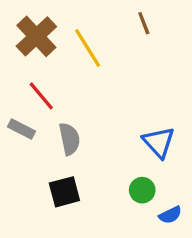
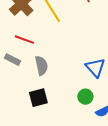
red line: (41, 96) -> (24, 40), turned -30

